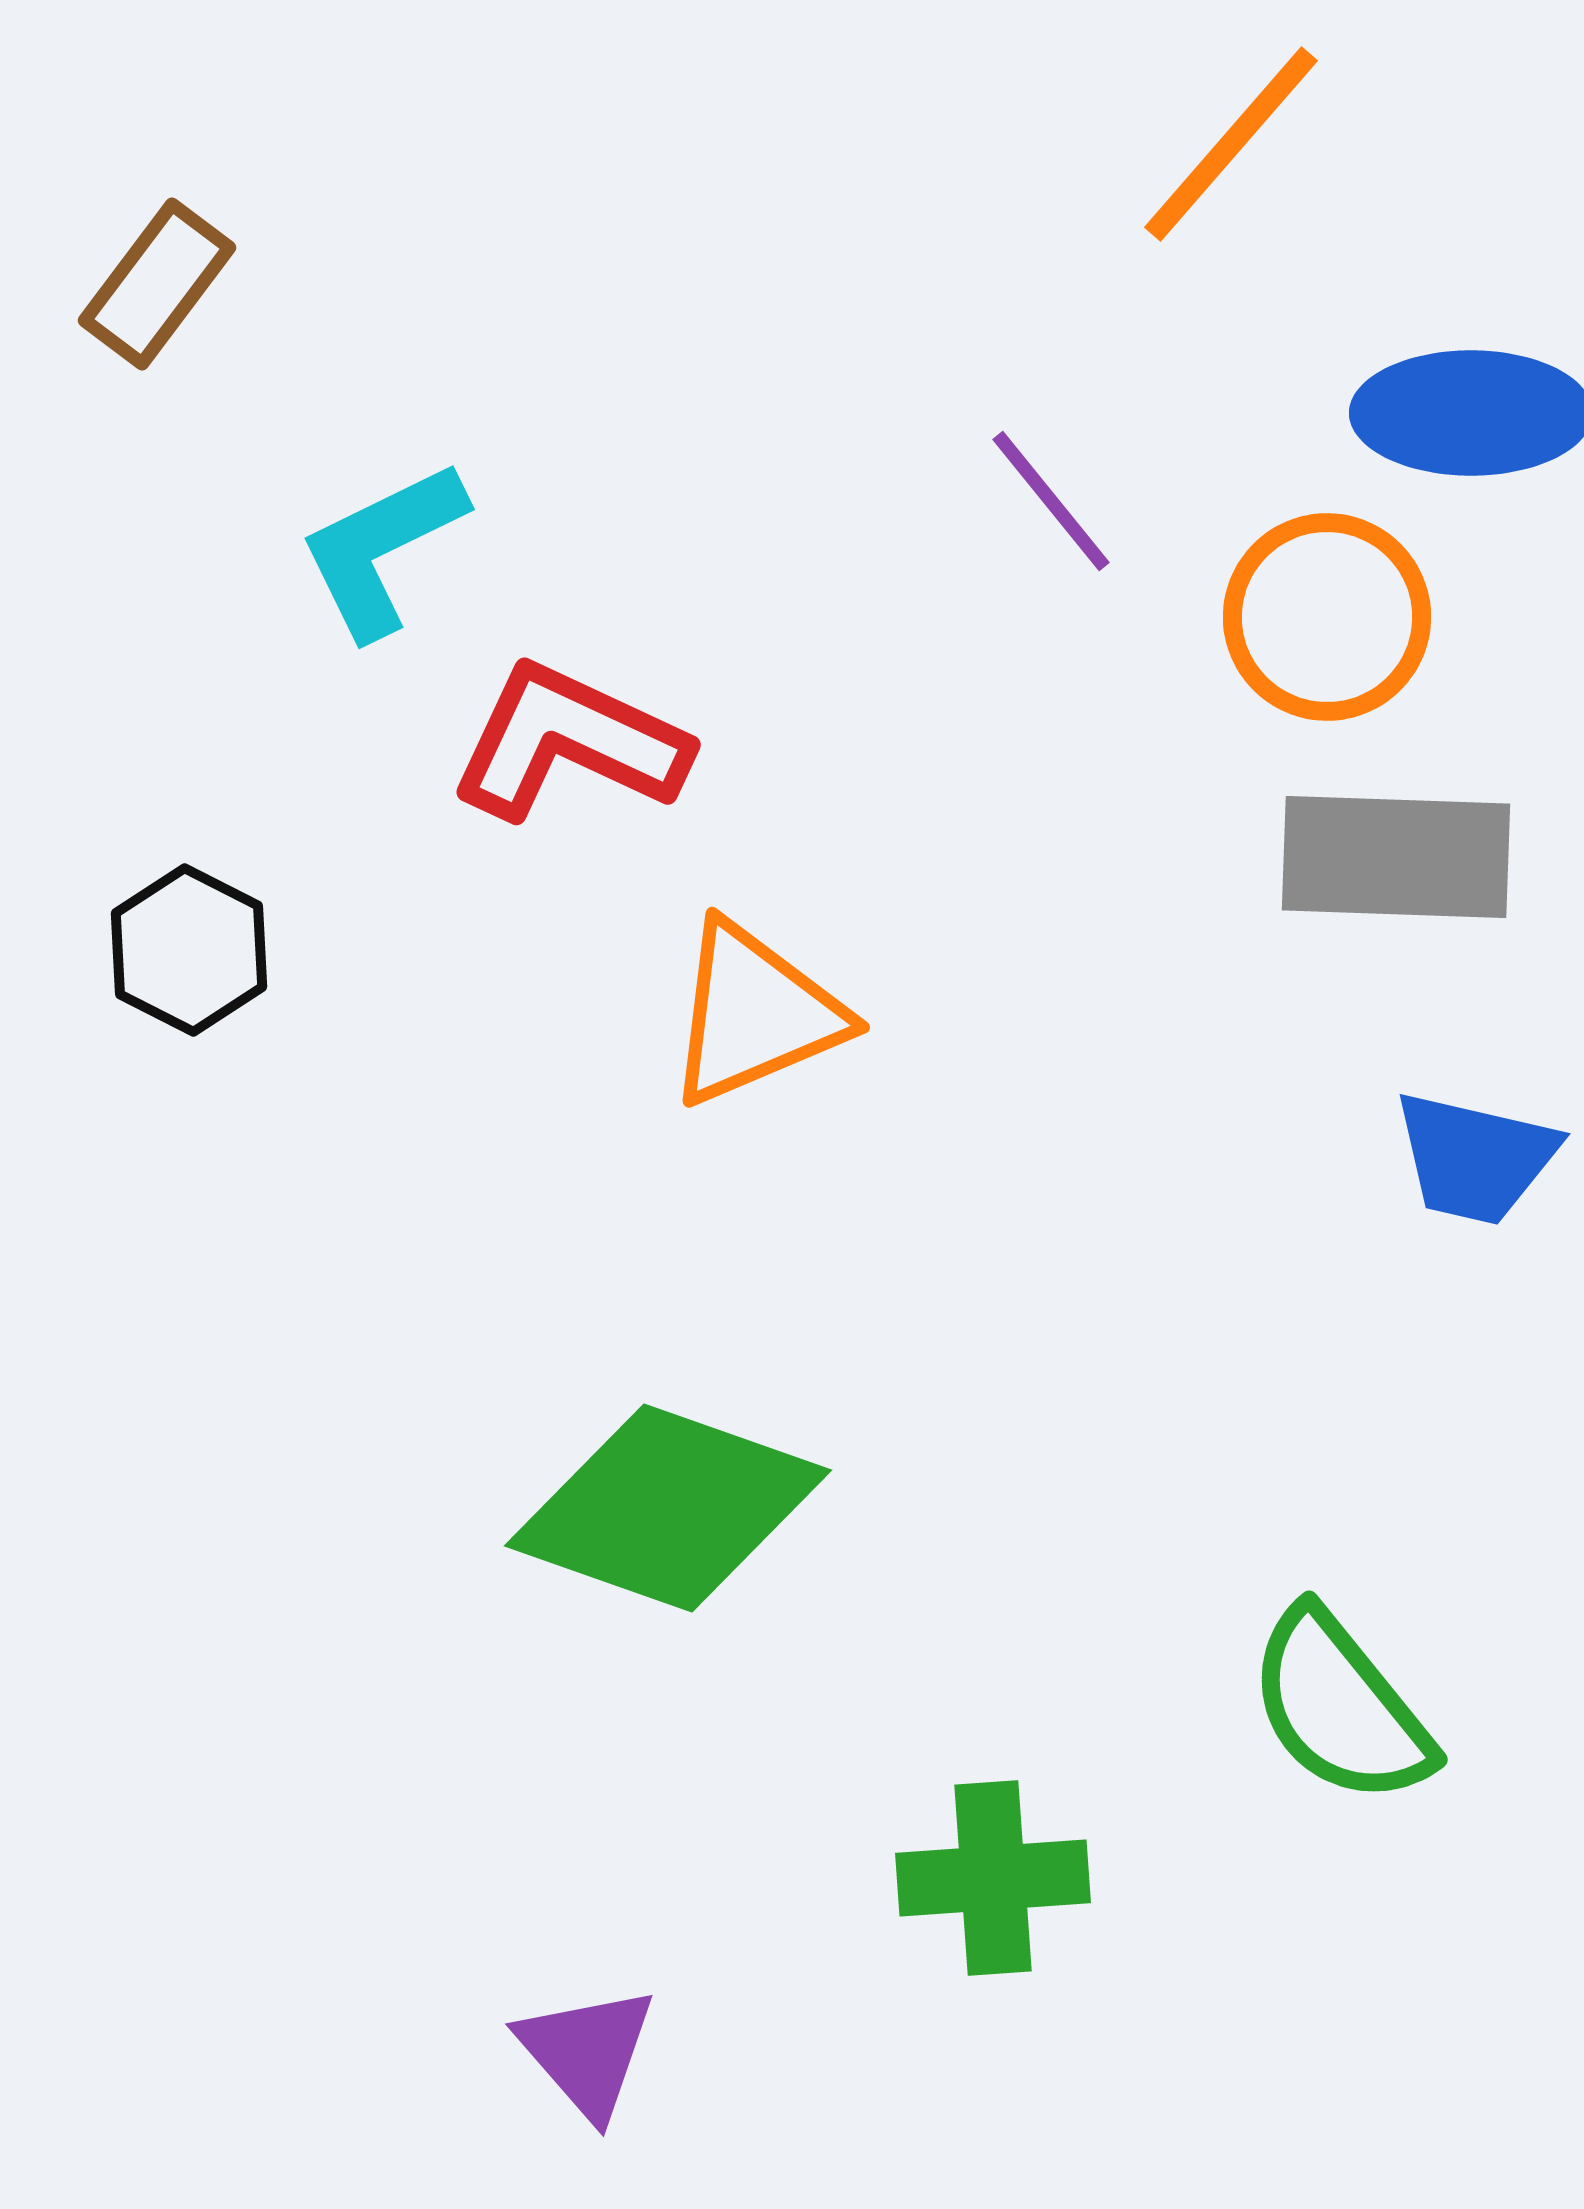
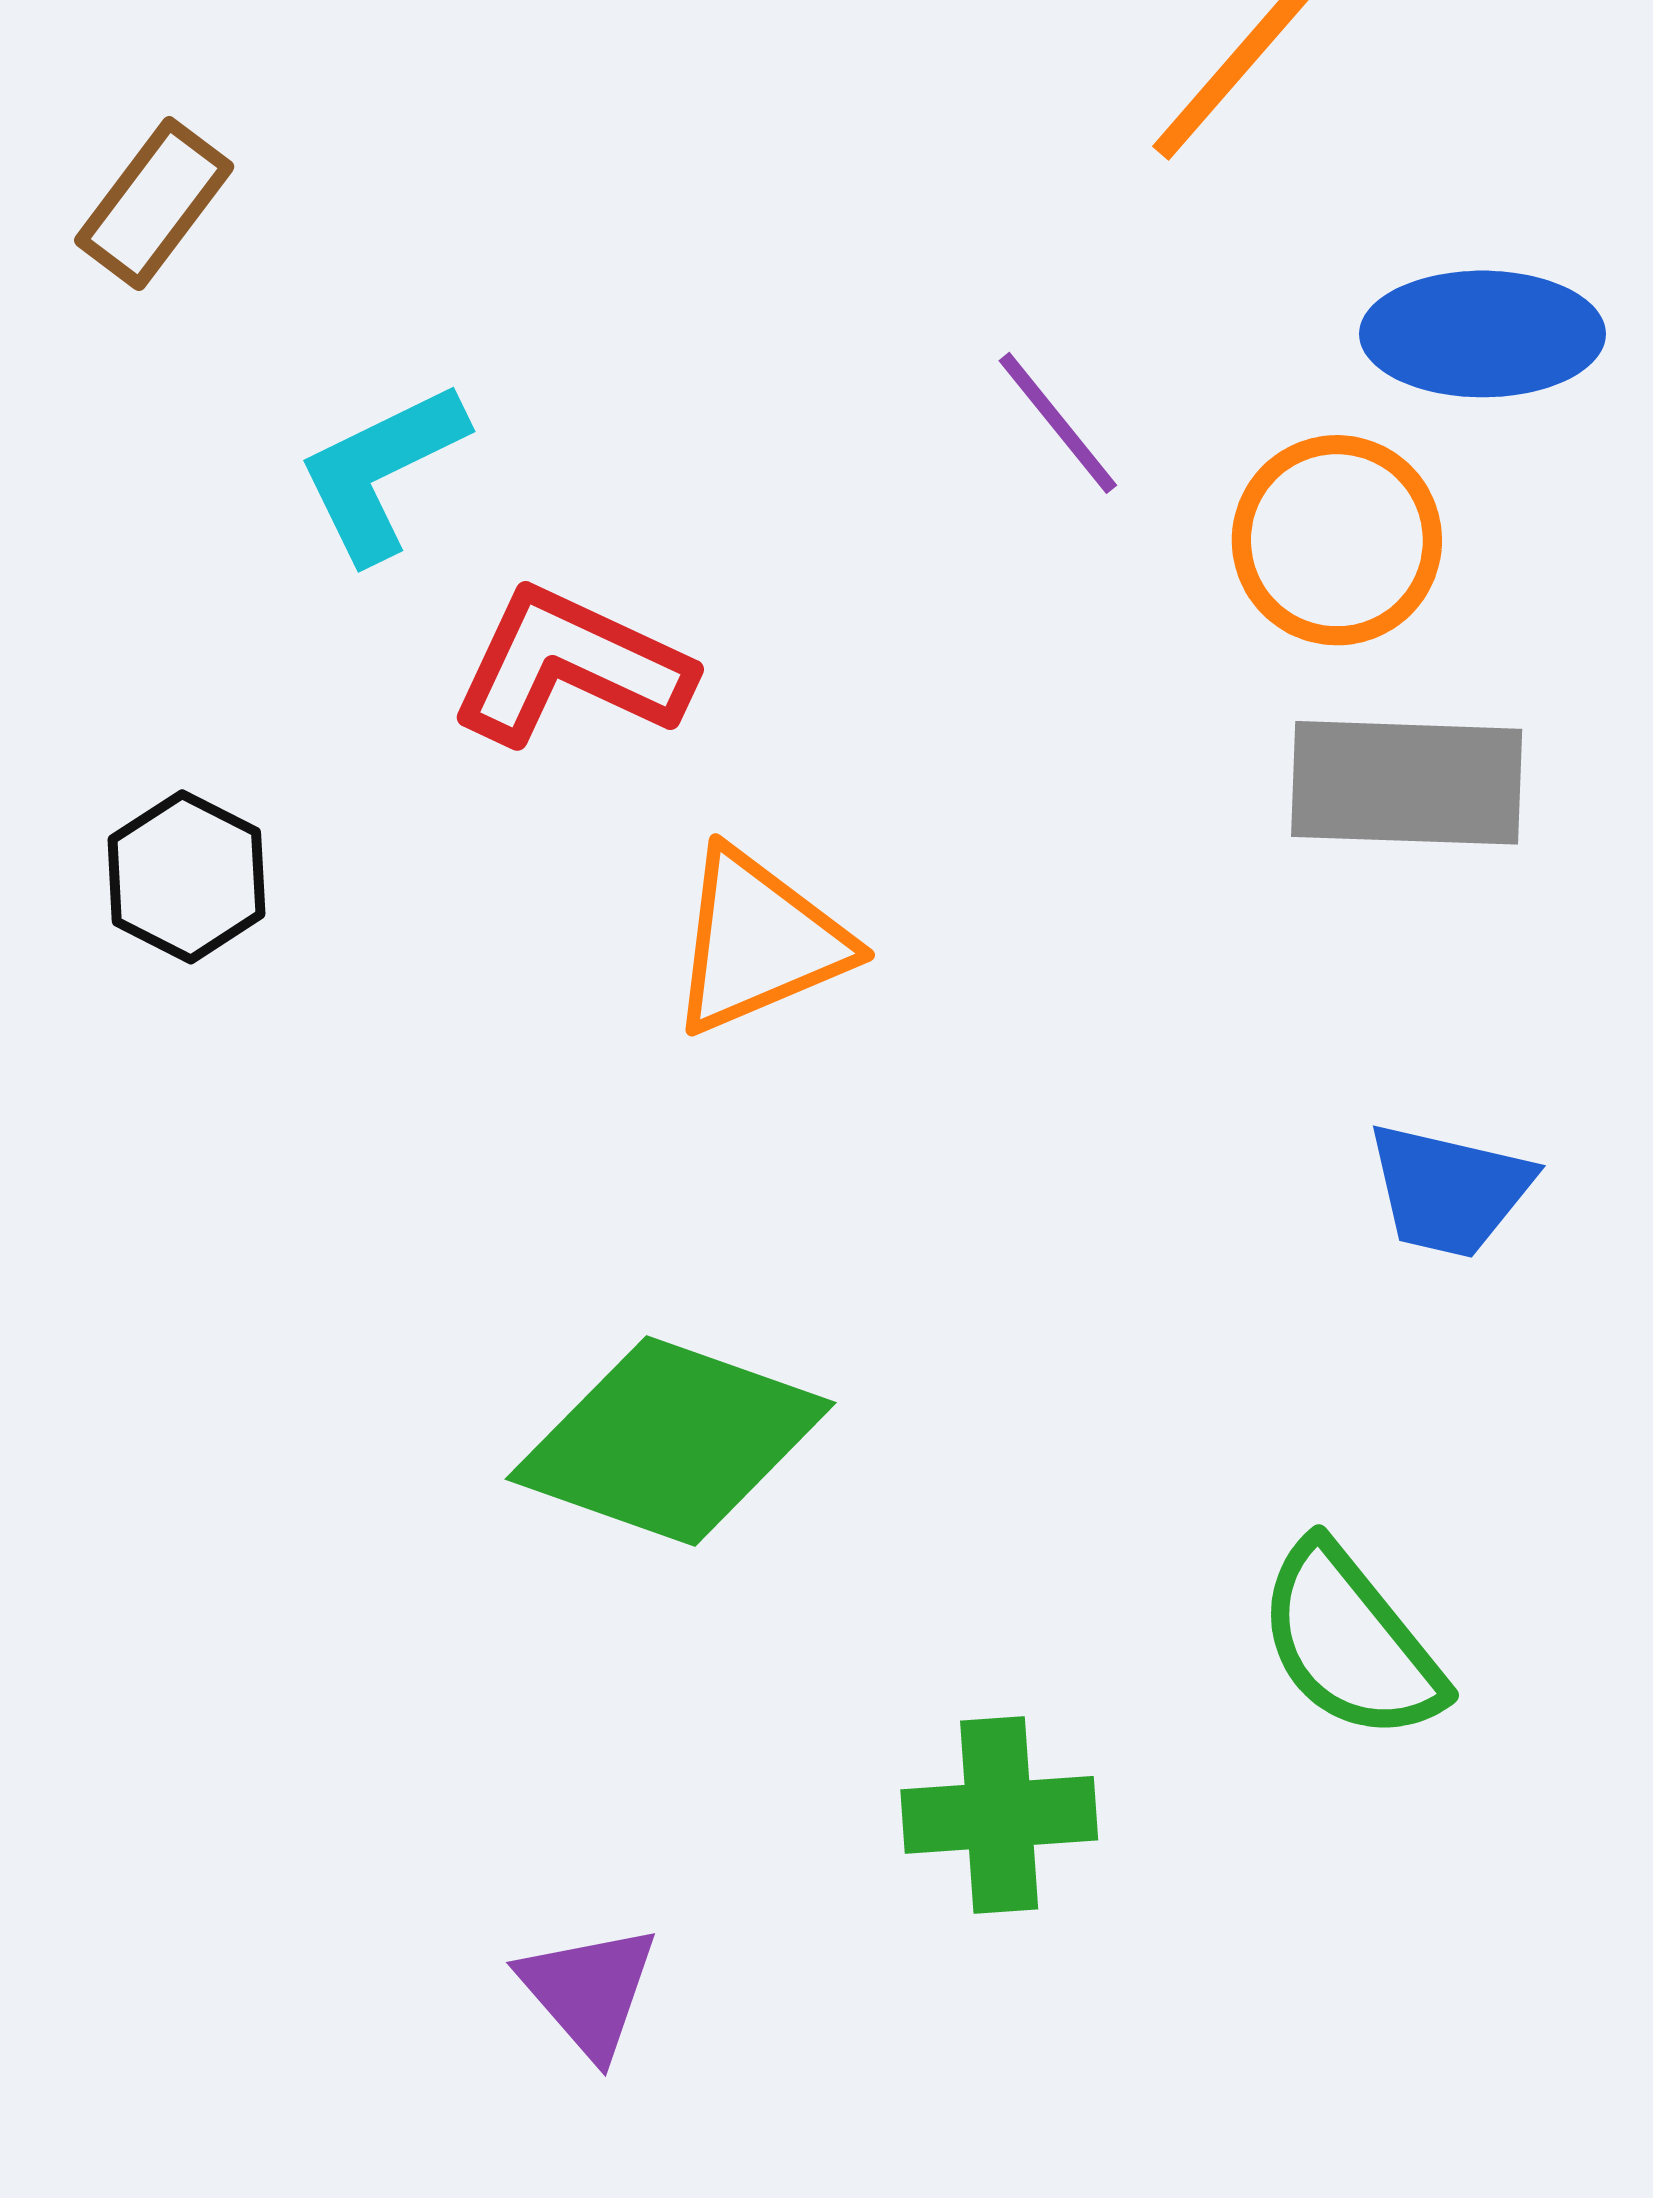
blue trapezoid: (1475, 1158) -> (1449, 1190), moved

